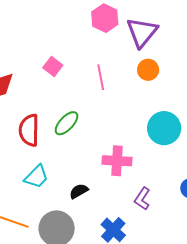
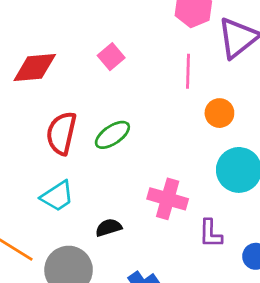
orange circle: (148, 70) -> (219, 113), moved
pink line: (101, 77) -> (188, 71), moved
purple L-shape: (142, 199) -> (210, 234), moved, turned -45

